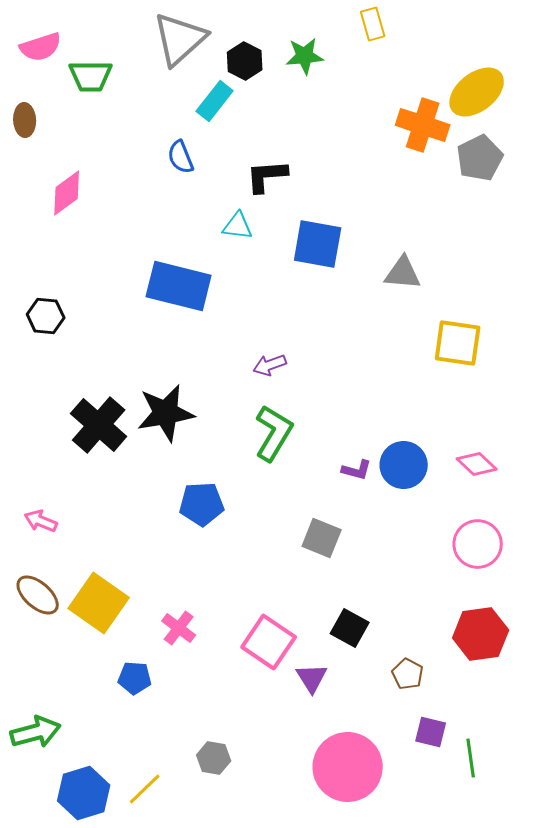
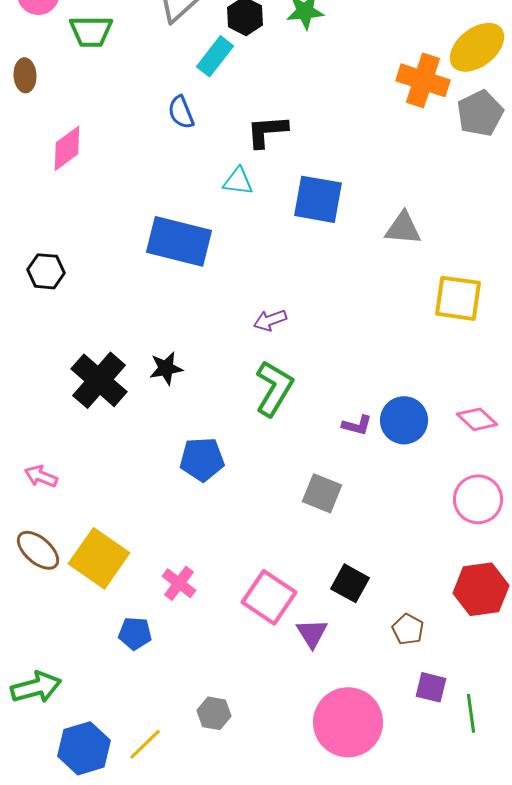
black star: (166, 413) -> (166, 368), size x0.6

